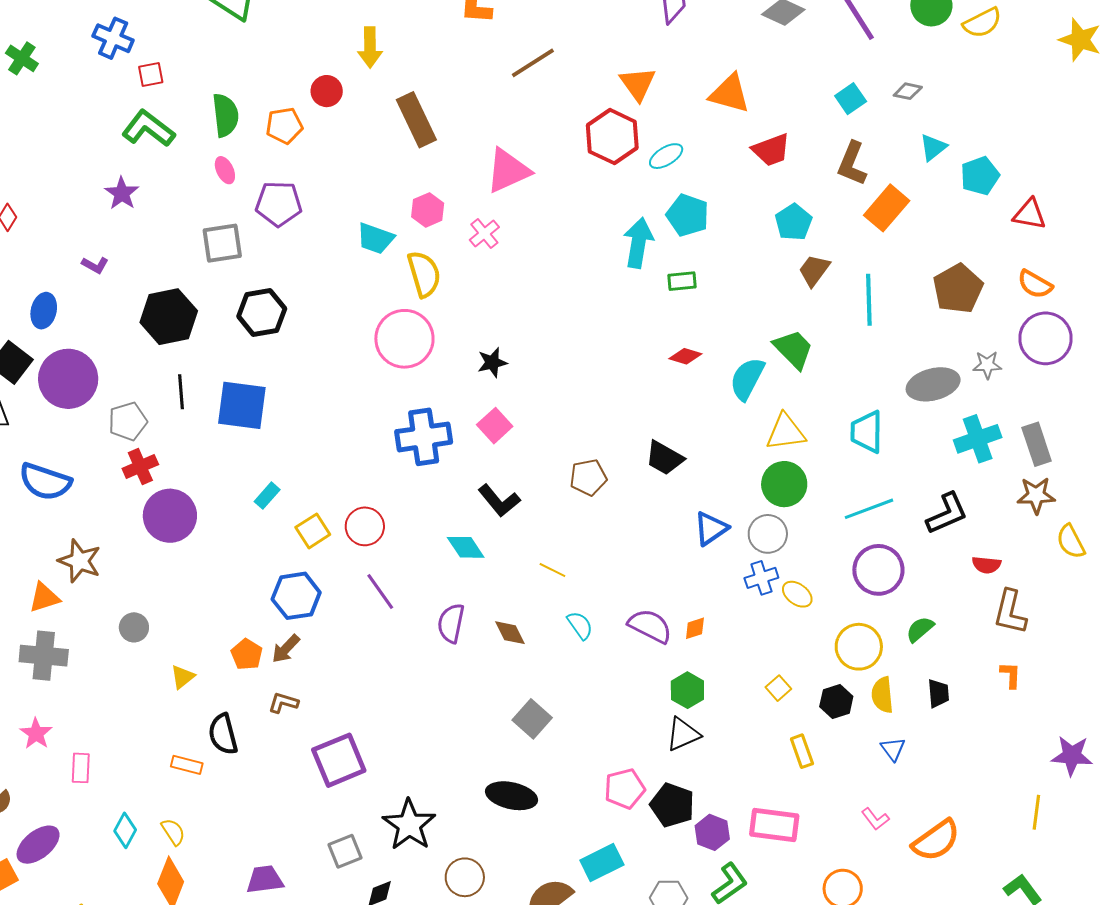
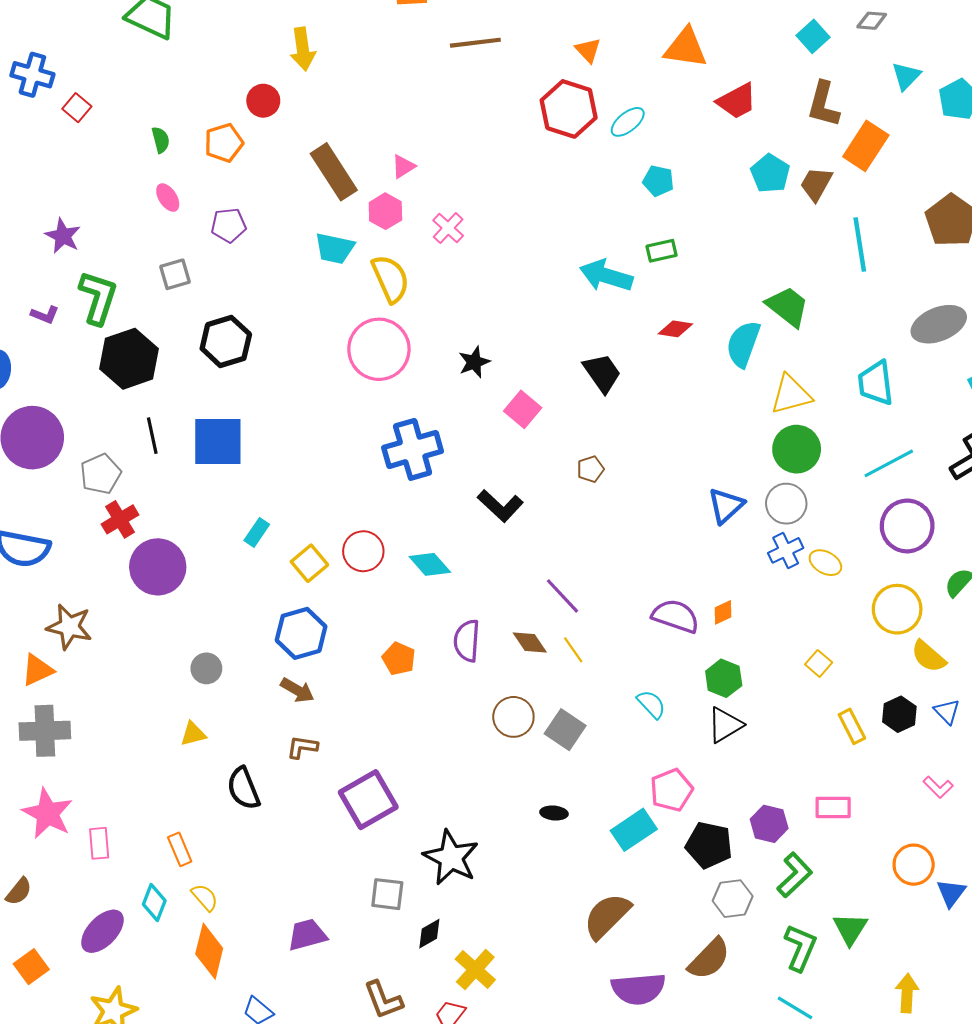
brown line: (533, 63) -> (475, 43), turned 33
red square: (151, 75) -> (77, 108), turned -32
orange triangle: (638, 84) -> (588, 50), size x0.7
green semicircle: (225, 115) -> (161, 140), size x0.6
brown rectangle: (416, 120) -> (334, 172), moved
green L-shape: (148, 129) -> (98, 298), moved, turned 78
pink triangle: (508, 171) -> (403, 166), moved, size x0.5
purple pentagon: (279, 204) -> (229, 225), size x0.7
cyan pentagon: (688, 215) -> (658, 181), size x0.7
gray square: (222, 243) -> (175, 274), size x0.7
cyan arrow: (638, 243) -> (606, 276), moved, turned -75
brown trapezoid: (814, 270) -> (816, 184), moved
pink square: (495, 426) -> (523, 409), moved
black trapezoid: (664, 458) -> (602, 373), moved, turned -147
brown pentagon: (588, 477) -> (590, 469), size x0.7
cyan diamond: (466, 547) -> (430, 564), moved
yellow line: (552, 570) -> (573, 650), moved, turned 36
purple line: (380, 592) -> (562, 596), moved
cyan semicircle: (580, 625) -> (651, 704), moved
gray circle: (134, 627) -> (206, 668), moved
brown arrow: (286, 649) -> (297, 690), turned -96
orange pentagon: (247, 654) -> (399, 659), moved
yellow triangle: (183, 677) -> (193, 734), turned 32
yellow semicircle: (882, 695) -> (928, 656), turned -36
black hexagon: (836, 702) -> (899, 714), moved
pink star: (36, 734) -> (48, 813), size x1.5
orange rectangle: (187, 765) -> (180, 849), moved, turned 60
black ellipse: (511, 796) -> (554, 813), size x0.5
black pentagon: (672, 805) -> (709, 845), moved
pink rectangle: (774, 825) -> (833, 807), size x0.7
purple ellipse: (38, 845) -> (102, 931), moved
gray square: (345, 851) -> (387, 894), turned 36
cyan rectangle: (602, 862) -> (634, 830), moved
brown circle: (465, 877) -> (513, 717), moved

